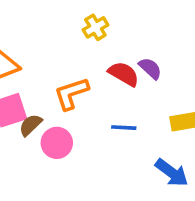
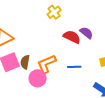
orange L-shape: (71, 94) -> (47, 64), moved
brown semicircle: (30, 125) -> (25, 62), moved, turned -32

